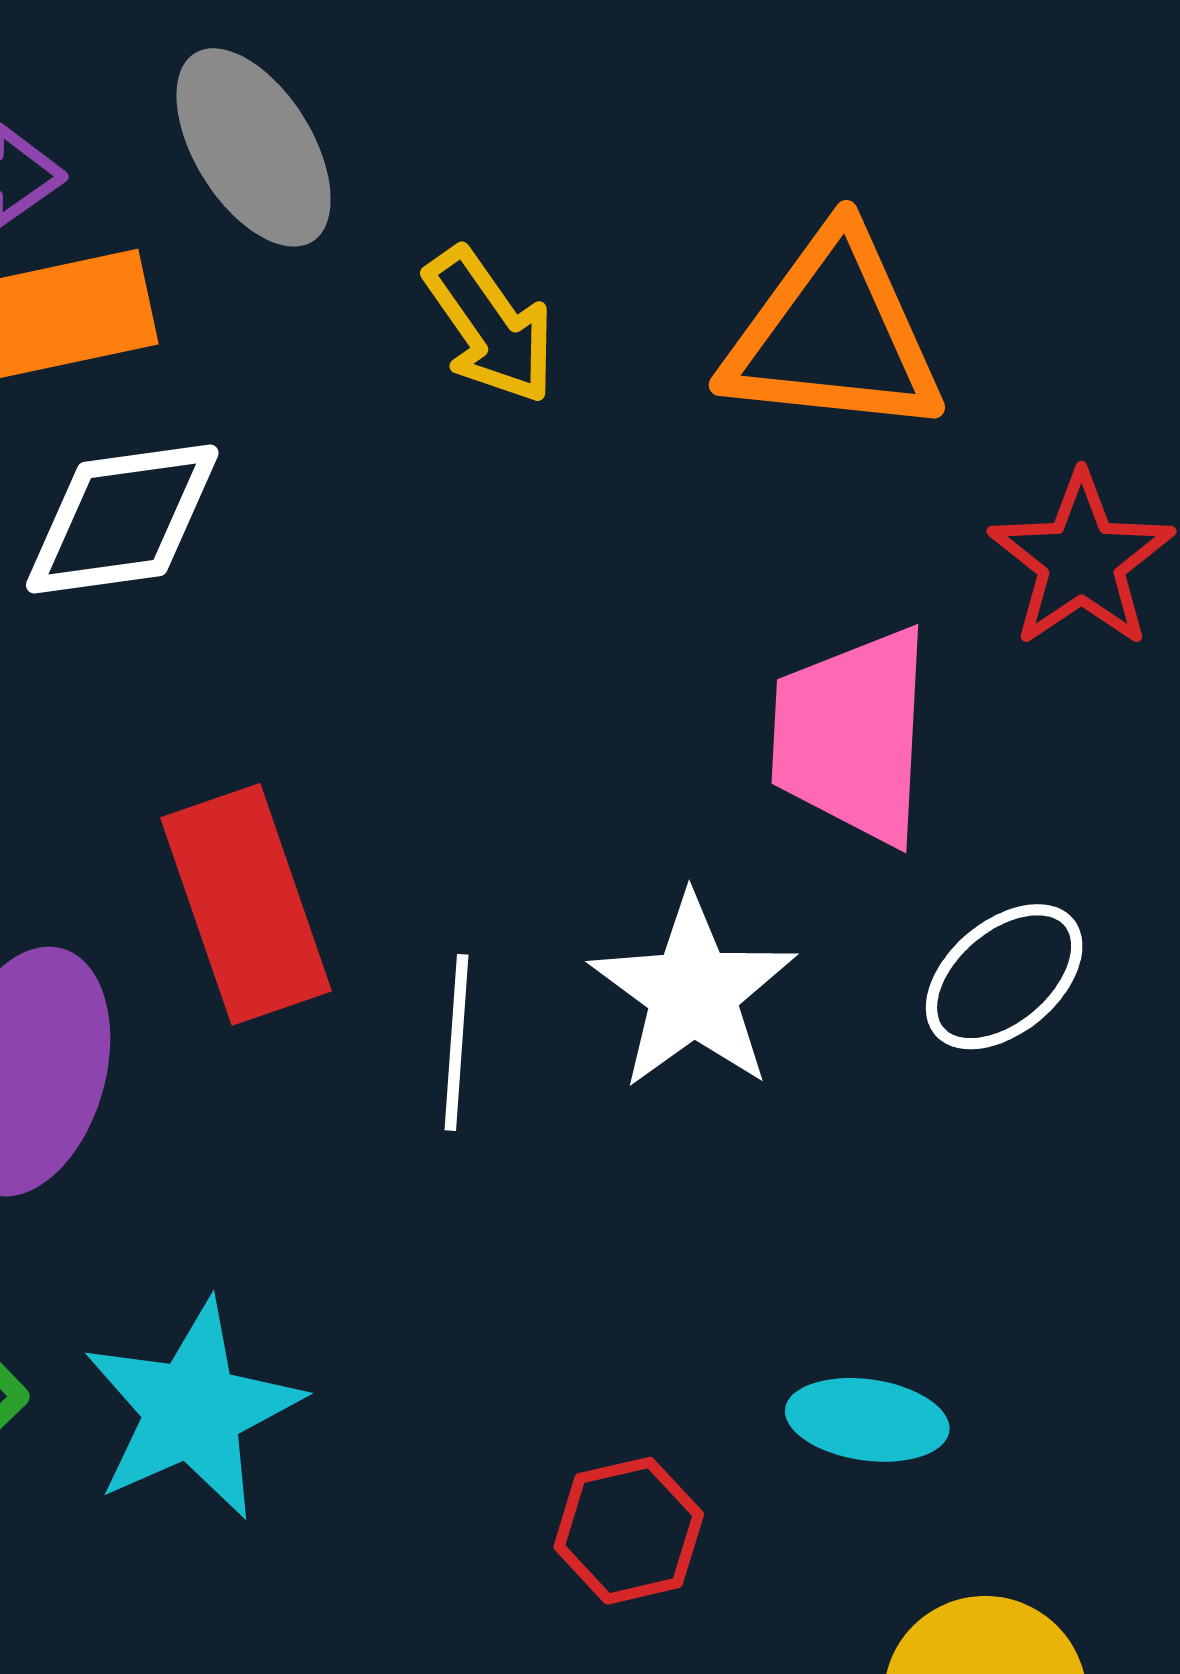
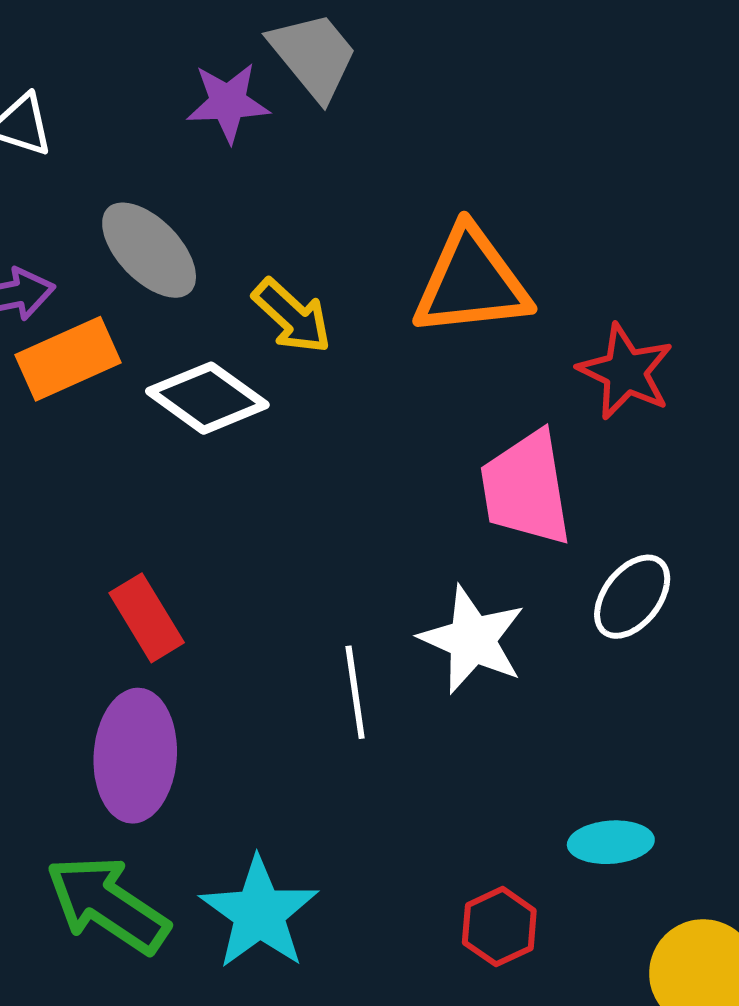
white diamond: (122, 519) -> (207, 398), moved, turned 56
red rectangle: (246, 904) -> (147, 618), moved, size x0.7

